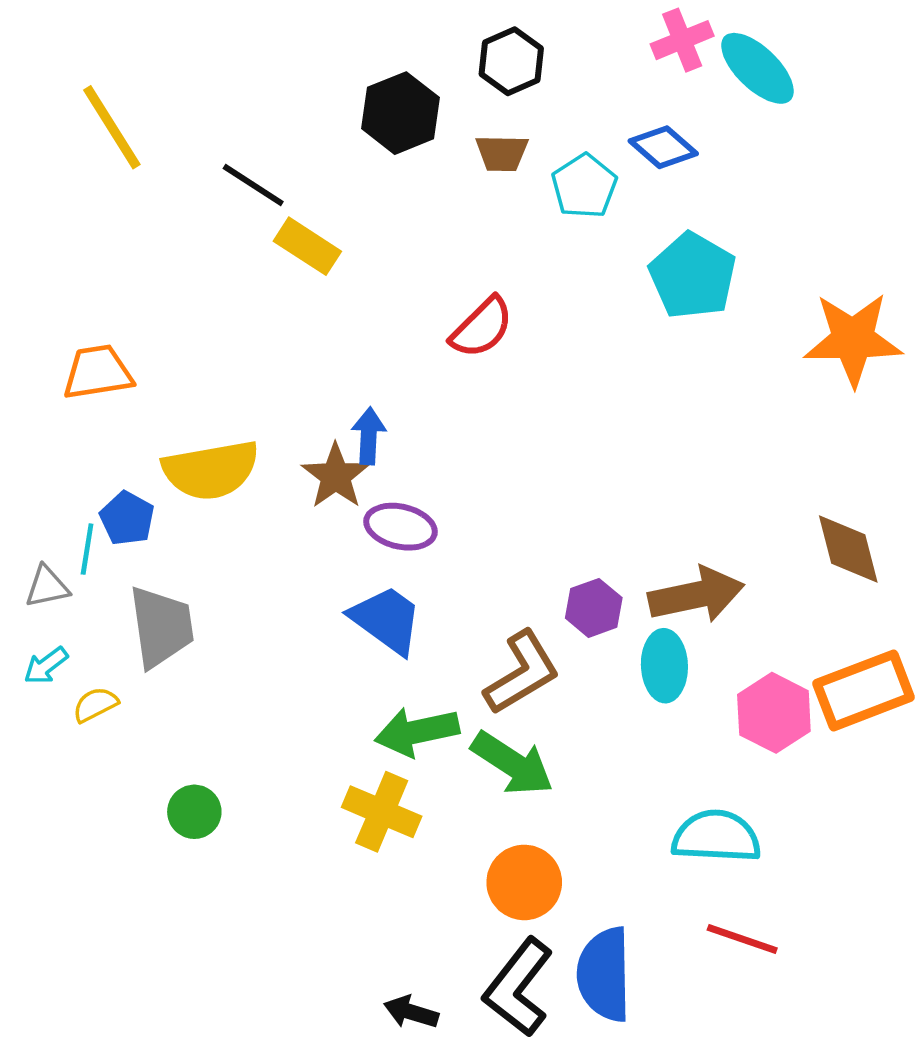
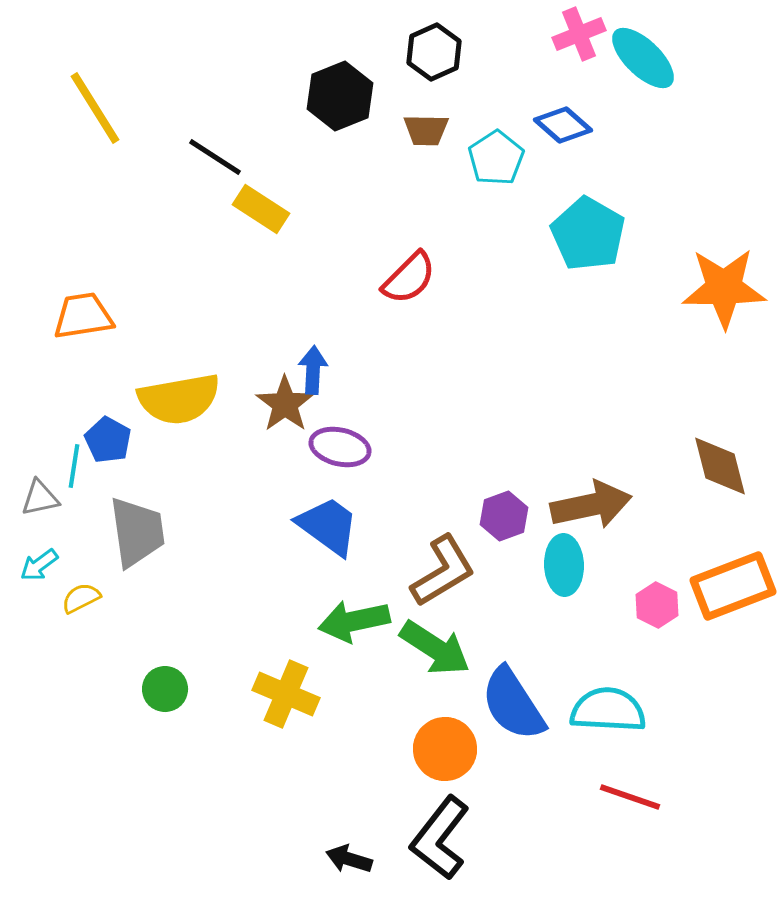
pink hexagon: (774, 713) -> (657, 605), size x0.7
yellow cross: (382, 812) -> (286, 694), moved
blue semicircle: (604, 974) -> (513, 704), moved, turned -32

